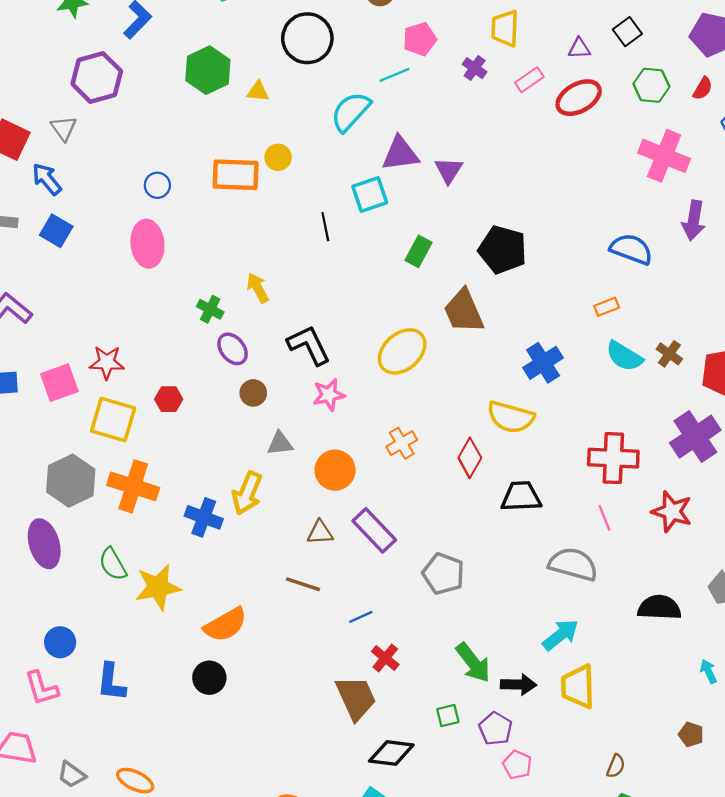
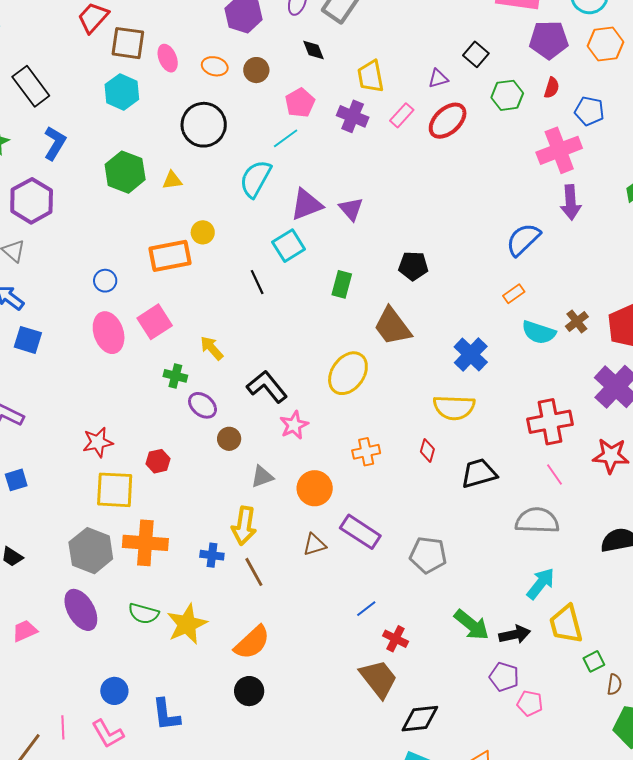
purple cross: (475, 68) -> (353, 116), size x1.4
pink cross: (664, 156) -> (559, 150), moved, turned -30
blue semicircle: (631, 249) -> (523, 239), turned -51
black pentagon: (503, 250) -> (413, 266), size x0.7
brown cross: (669, 354) -> (577, 321), turned 30
pink square: (59, 383) -> (155, 322), moved
orange cross: (402, 443) -> (366, 452), turned 32
red diamond: (470, 458) -> (427, 450), size x0.7
blue cross: (204, 517) -> (212, 555), size x0.7
green semicircle: (113, 564) -> (144, 613), turned -32
brown line: (303, 584) -> (254, 572), moved, turned 56
green square: (448, 716) -> (594, 661), moved

